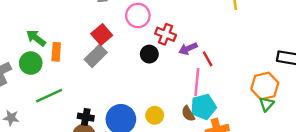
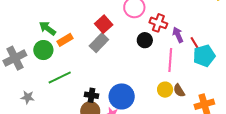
purple arrow: (188, 49) -> (178, 35), turned 91
orange rectangle: (56, 52) -> (65, 40), turned 56
pink line: (197, 82) -> (170, 60), moved
cyan pentagon: (203, 107) -> (204, 56), moved
yellow circle: (155, 115) -> (165, 90), moved

